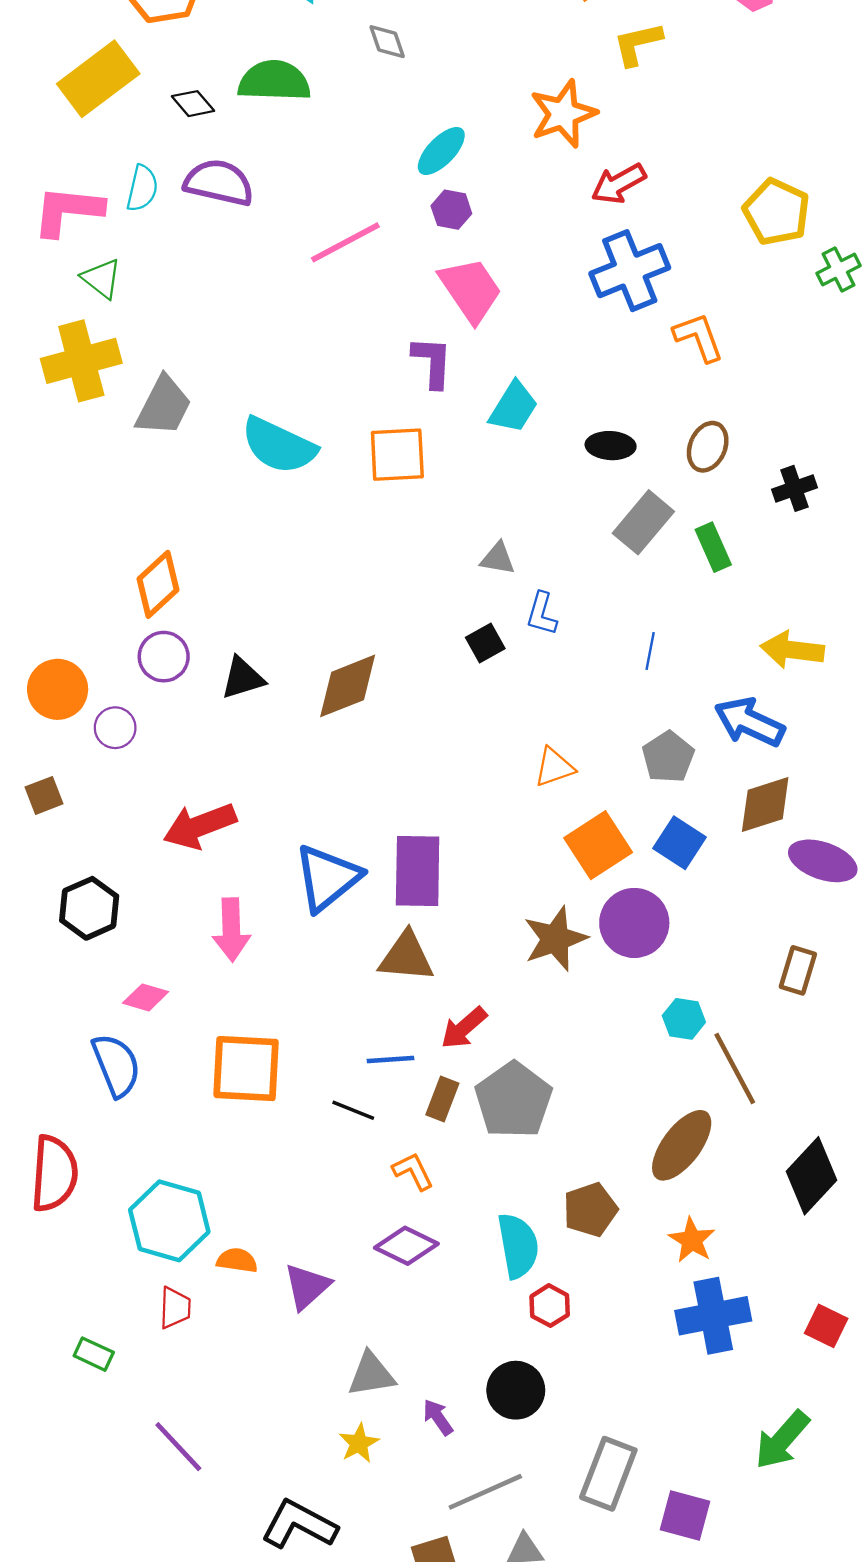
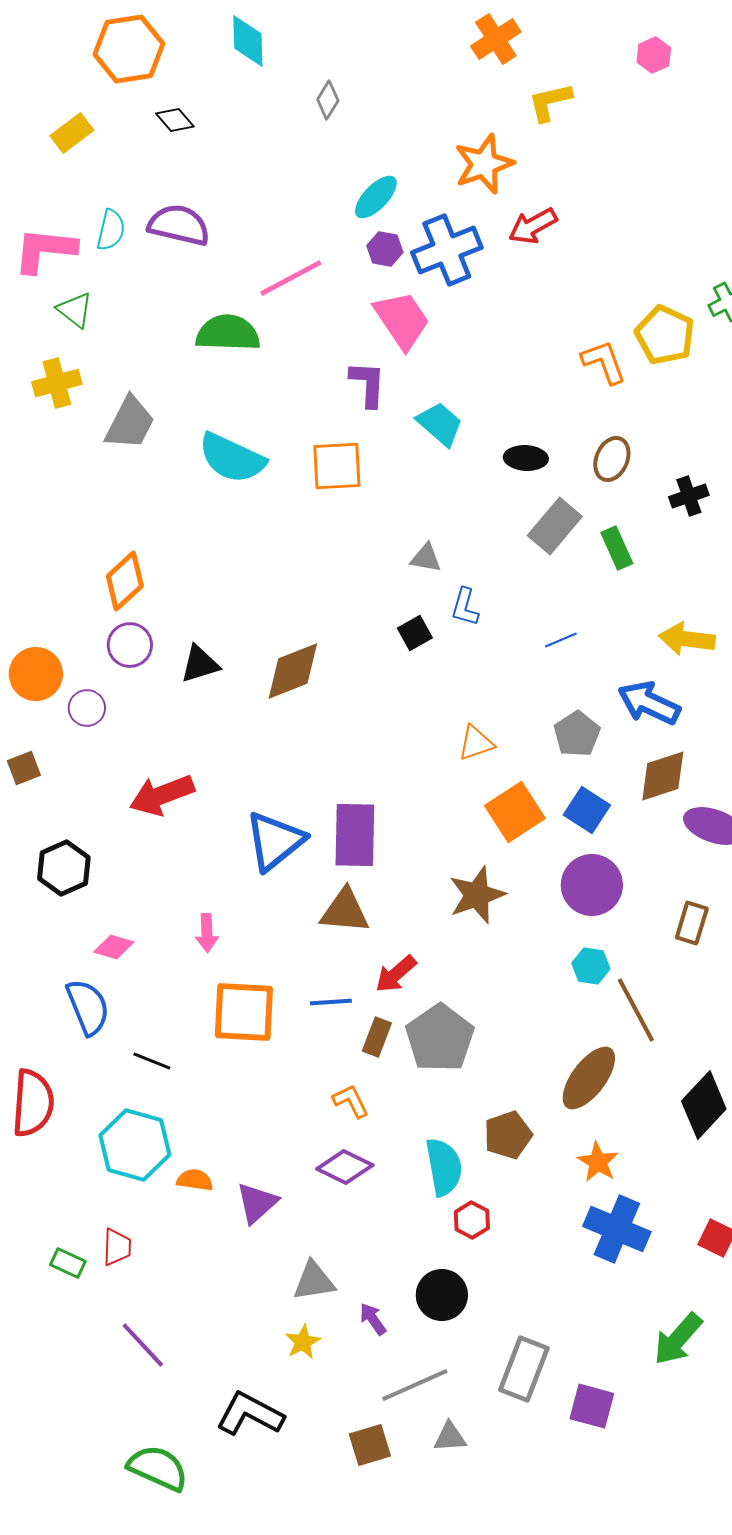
gray diamond: (387, 42) -> (328, 100), turned 51
yellow rectangle: (98, 79) -> (72, 133), size x0.6
green semicircle: (274, 81) -> (228, 333), moved
black diamond: (193, 104) -> (175, 120), moved
yellow pentagon: (776, 212) -> (665, 335), moved
blue cross: (630, 271) -> (447, 250), moved
yellow cross: (81, 361) -> (57, 383), size x0.7
cyan trapezoid: (514, 407) -> (440, 424), turned -81
blue line: (650, 651) -> (561, 640), turned 56
purple circle: (634, 923) -> (592, 885), moved
pink arrow: (231, 930) -> (207, 933), moved, size x0.7
orange square: (246, 1069) -> (244, 1012), moved
black line: (353, 1110) -> (152, 1061), moved
red trapezoid: (175, 1308) -> (117, 1247), moved
blue cross: (713, 1316) -> (617, 1229), turned 34

